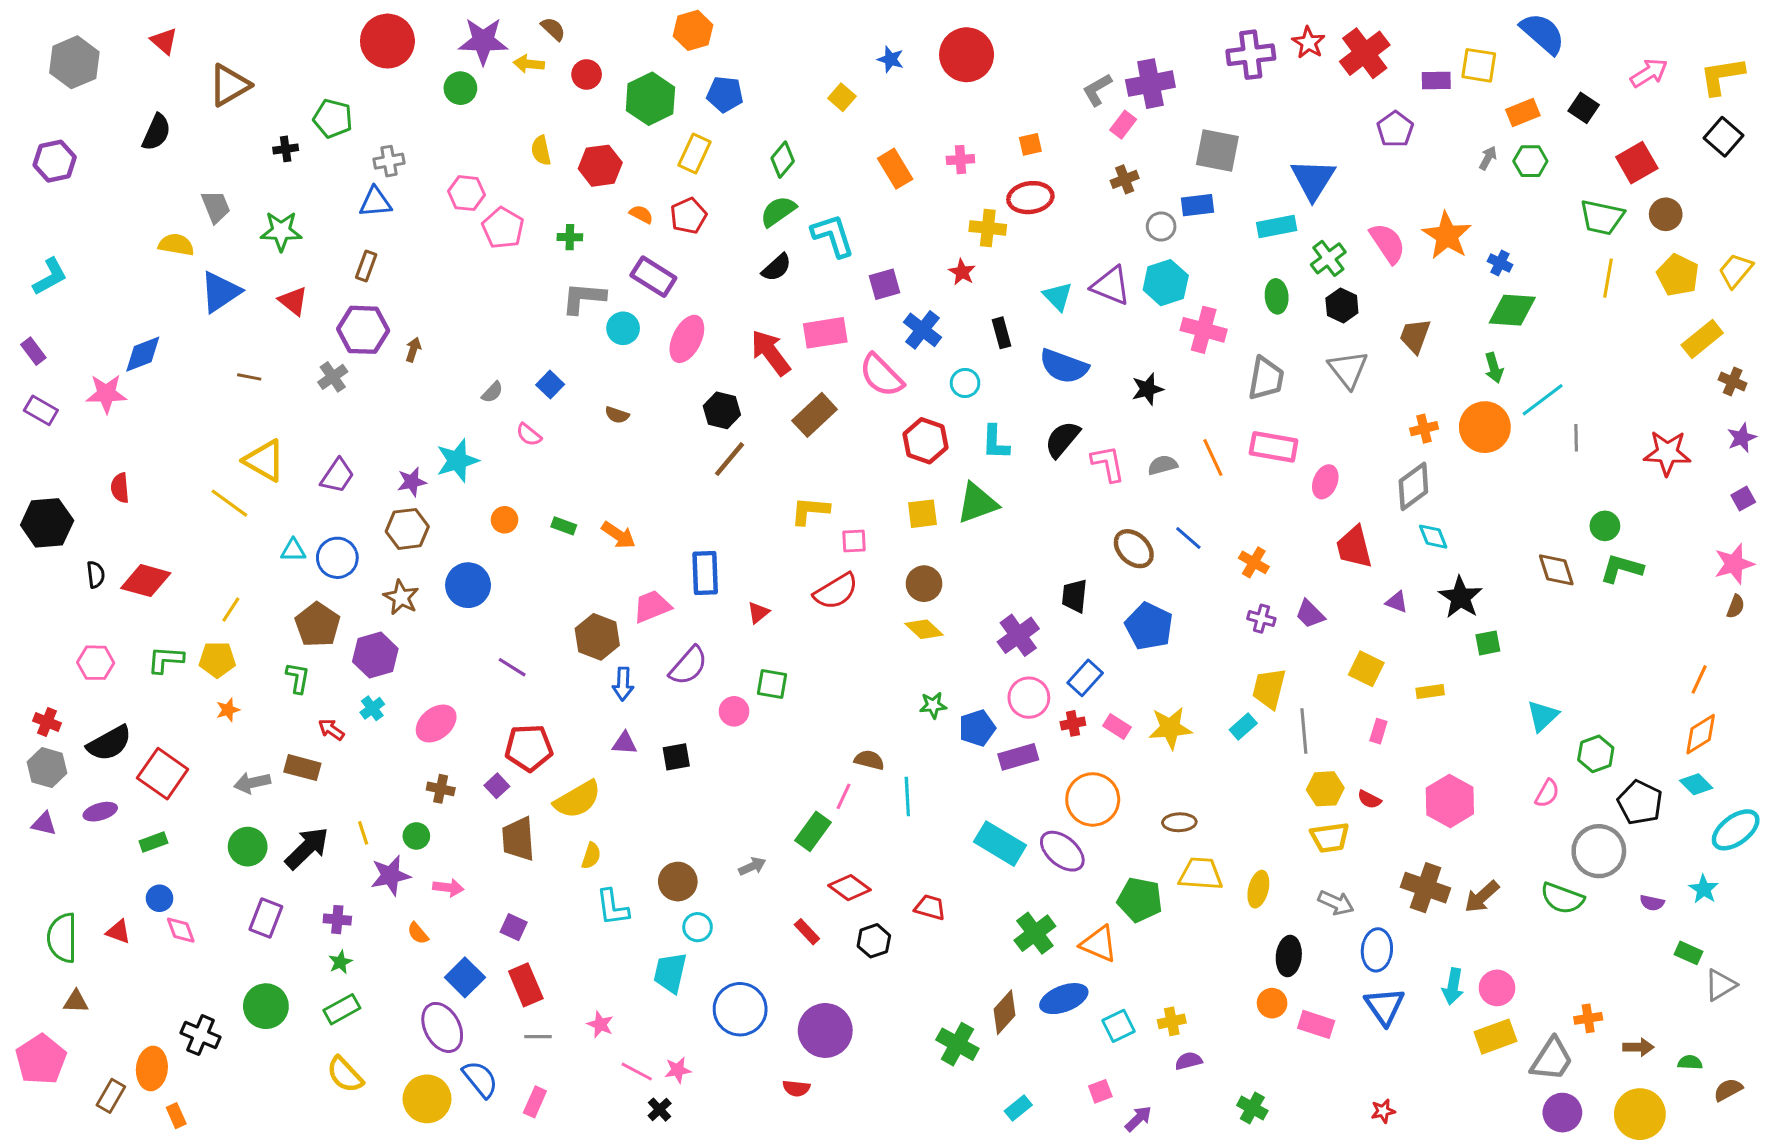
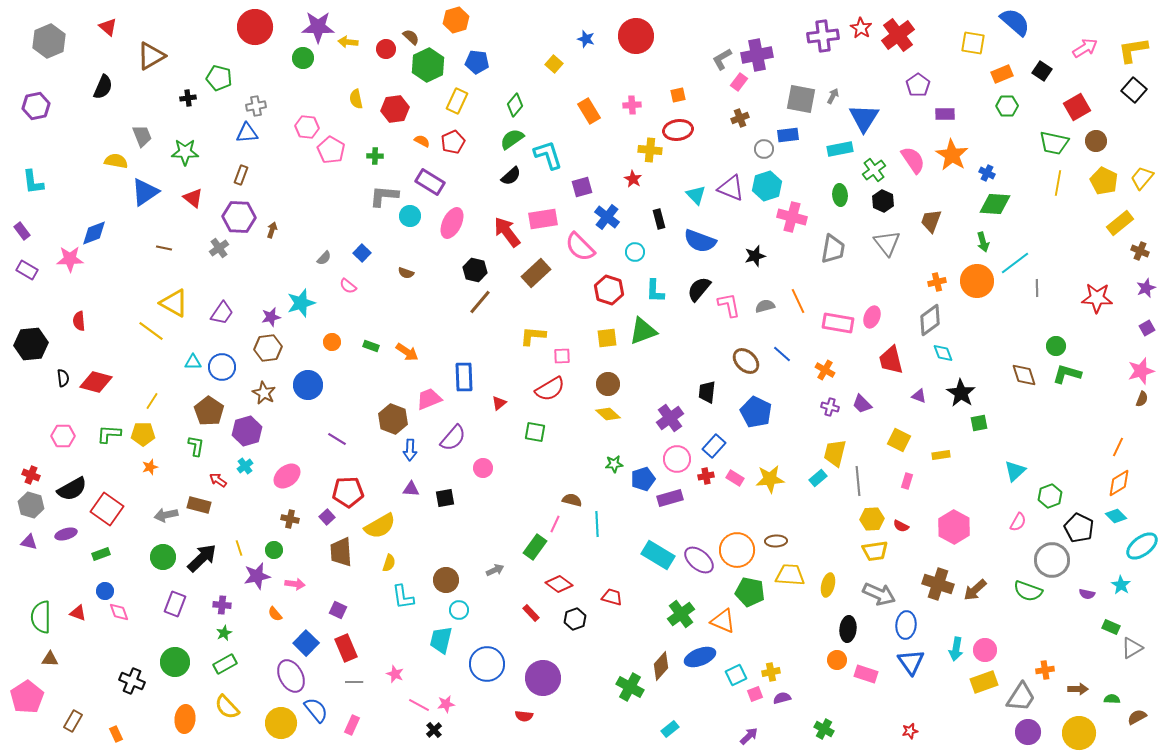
brown semicircle: (553, 29) -> (411, 37), moved
purple rectangle: (1436, 81) -> (945, 114), moved
gray arrow: (1488, 158) -> (833, 96), moved
cyan L-shape: (50, 277) -> (33, 182), turned 112
pink rectangle: (1274, 447) -> (838, 323), moved
green square: (772, 684) -> (535, 432), moved
orange circle: (1093, 799) -> (737, 550), moved
gray arrow: (1336, 903) -> (879, 594), size x1.4
orange ellipse: (152, 1068) -> (185, 719), moved
pink square: (1100, 1091) -> (755, 694), moved

